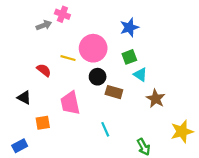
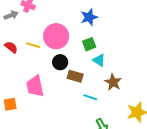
red semicircle: (44, 70) -> (11, 47), moved
cyan line: (105, 129) -> (90, 97), moved, turned -48

